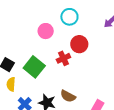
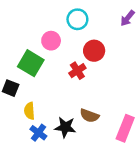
green square: (34, 67) -> (31, 63), moved
yellow semicircle: (11, 84) -> (29, 111), moved

